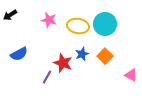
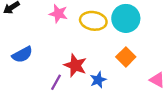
blue star: (82, 54) -> (98, 80), moved

